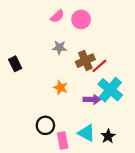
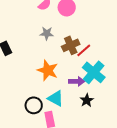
orange star: (61, 88) -> (48, 70), size x1.5
cyan triangle: (86, 133) -> (56, 98), moved
black star: (108, 136) -> (87, 100), moved

